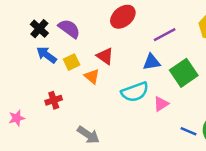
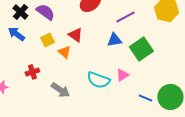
blue arrow: (47, 55) -> (16, 34), moved
cyan semicircle: (135, 92) -> (98, 80), moved, turned 40
gray arrow: (88, 135) -> (60, 90), moved

